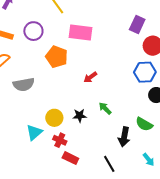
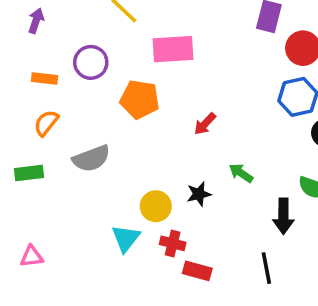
black line: (109, 164) -> (266, 268), turned 30

